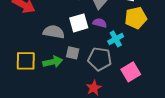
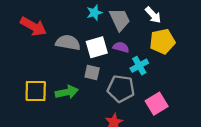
gray semicircle: (54, 32) -> (68, 43), moved
gray square: (73, 53) -> (92, 73), moved

